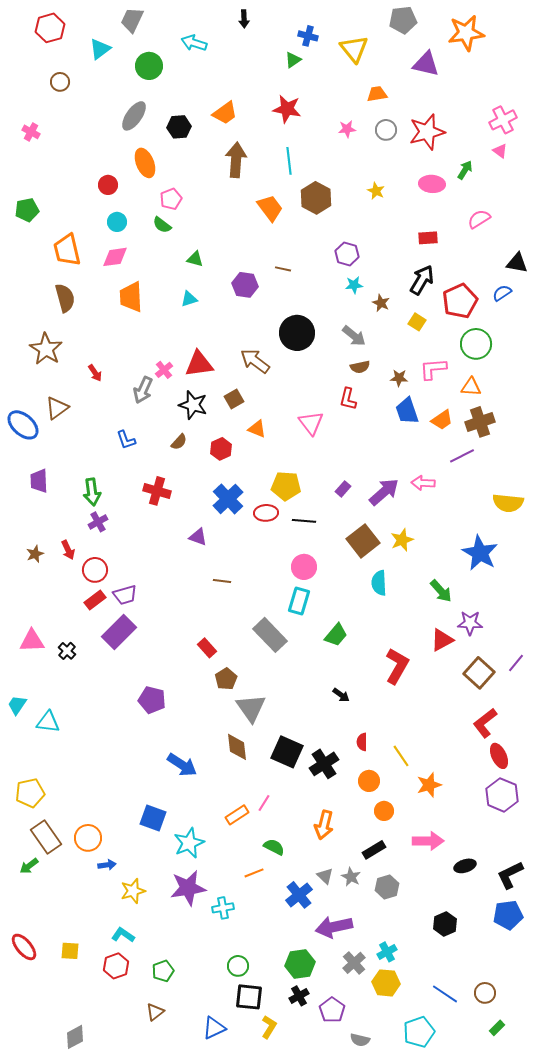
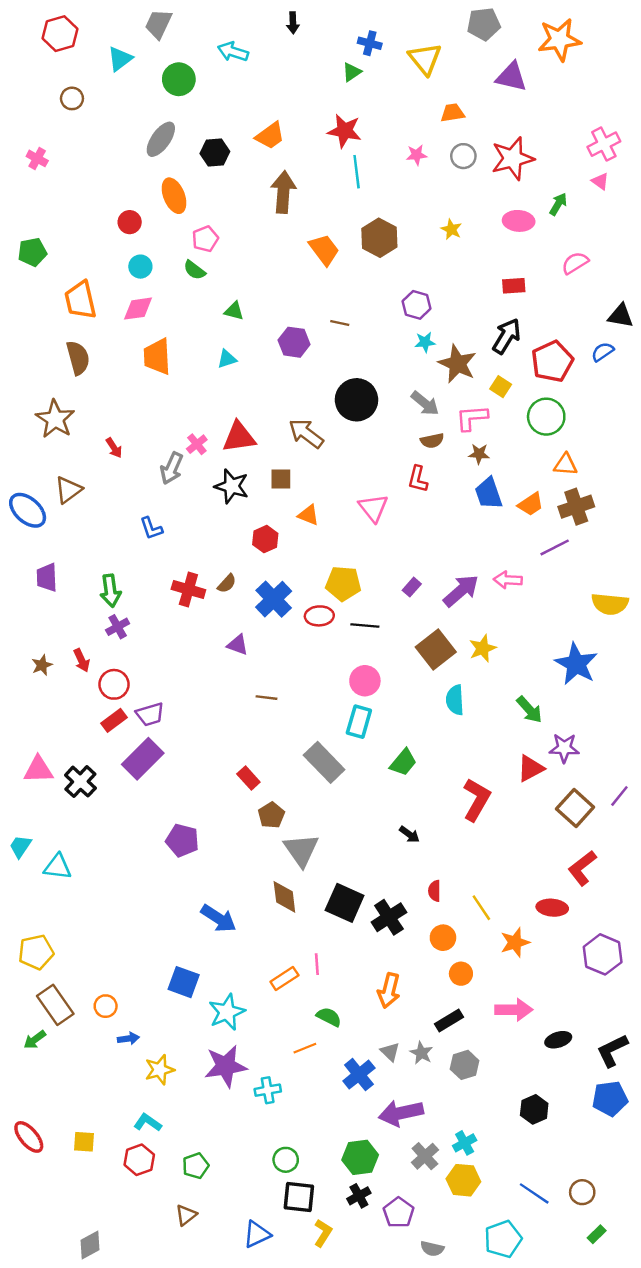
cyan line: (289, 161) -> (357, 172), moved
brown star: (381, 303) -> (457, 364), size x1.8
green circle: (476, 344) -> (546, 417), moved
pink L-shape: (433, 369) -> (472, 418), moved
brown square: (234, 399) -> (281, 479), turned 30
brown semicircle: (179, 442) -> (227, 583), moved
black cross: (67, 651) -> (80, 782), size x1.5
red ellipse: (499, 756) -> (552, 908), moved, turned -60
pink line: (264, 803) -> (317, 964), turned -36
orange circle: (88, 838) -> (106, 1006), size x0.7

